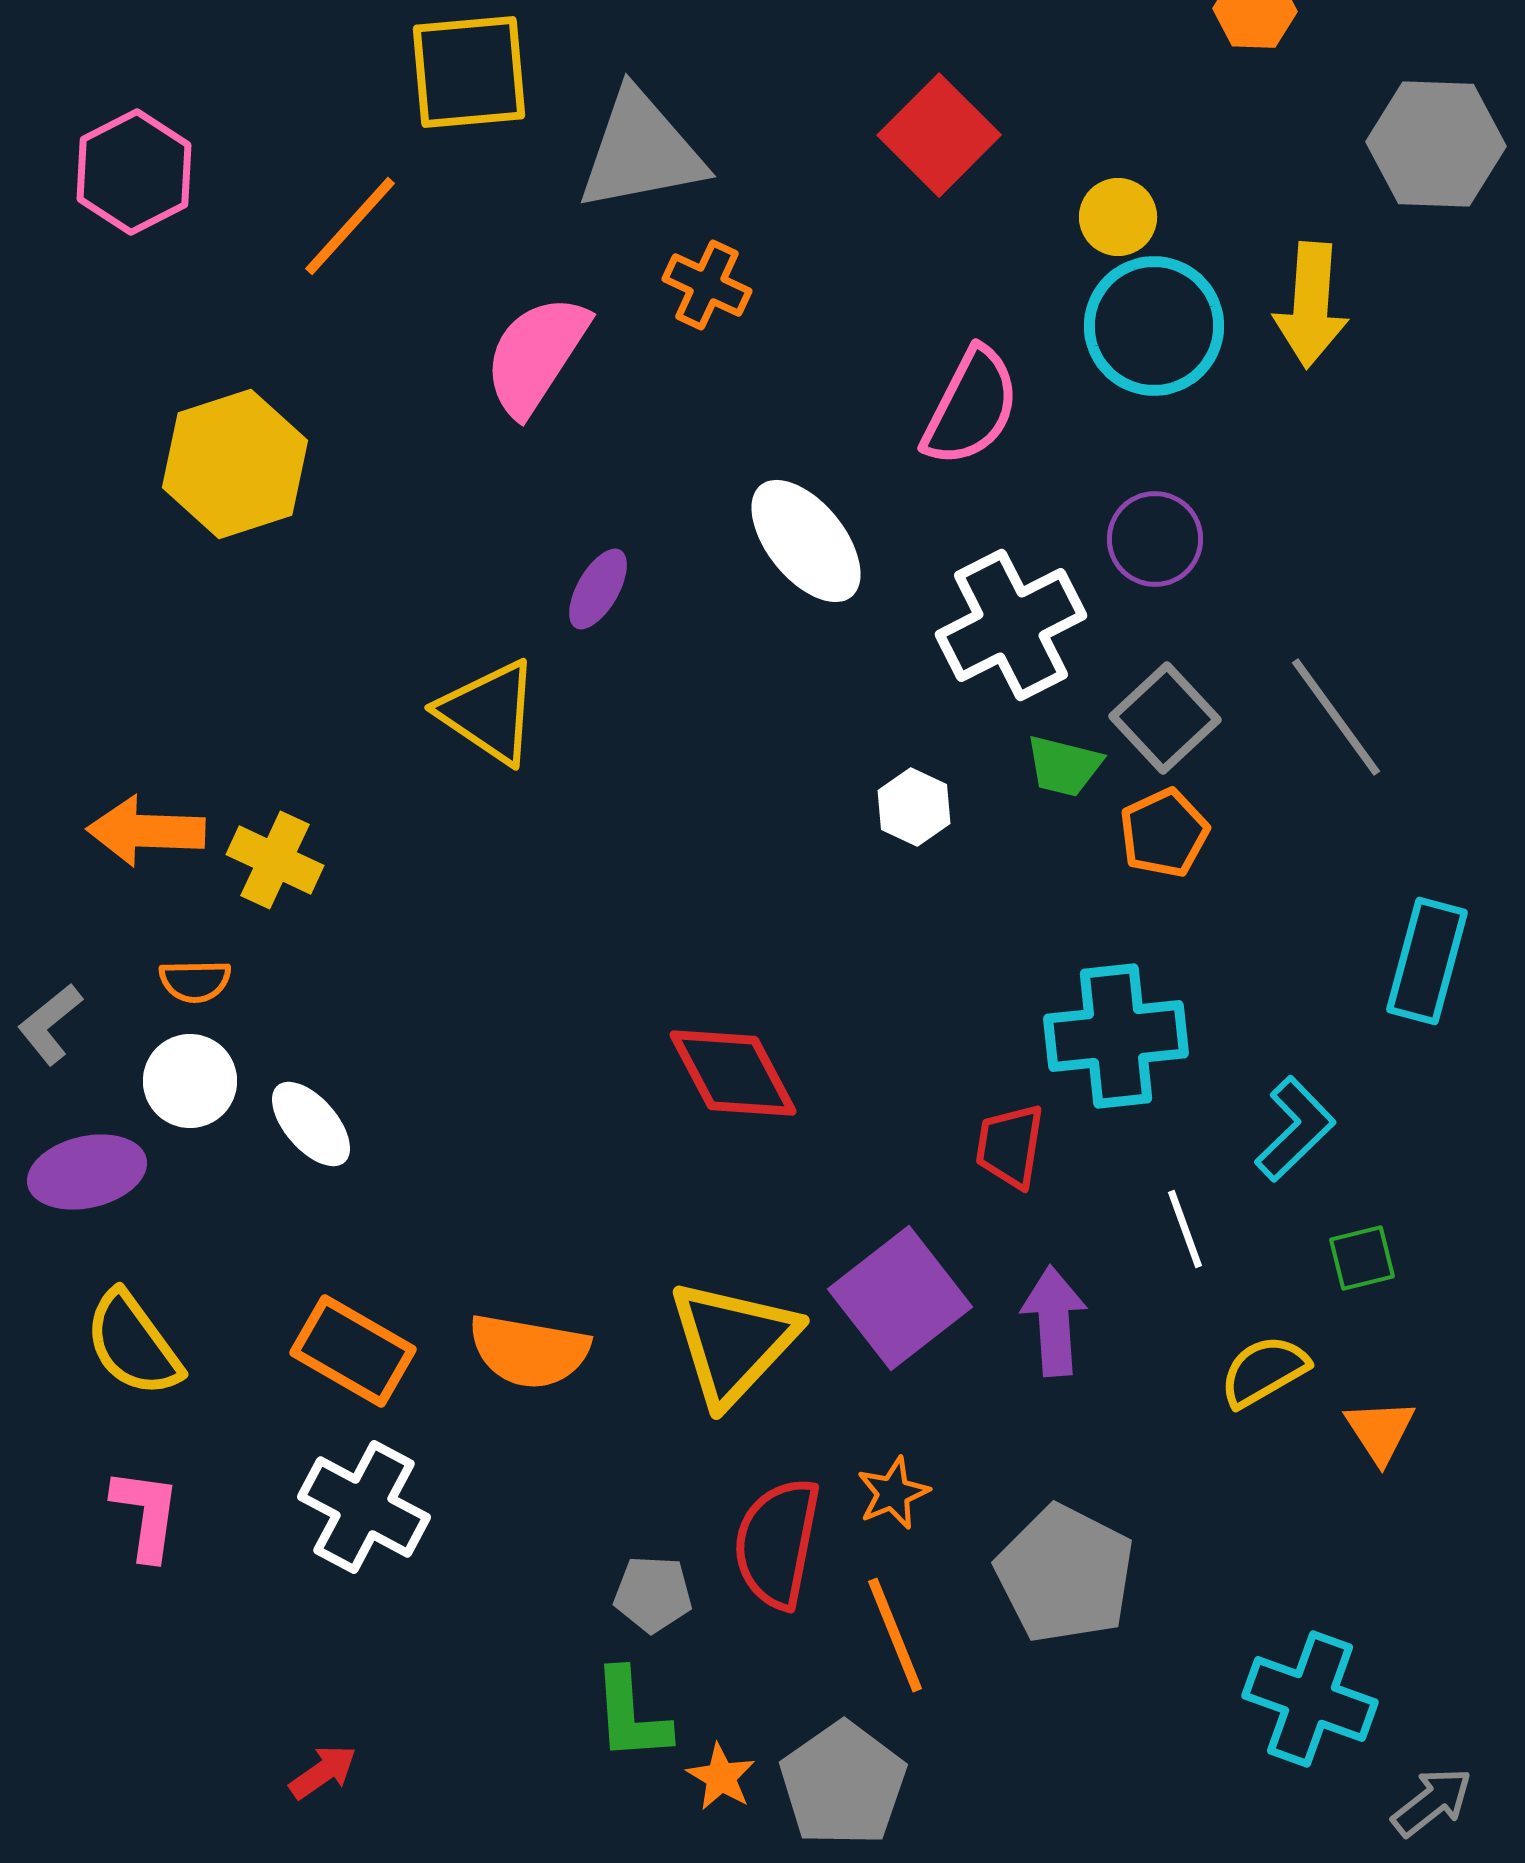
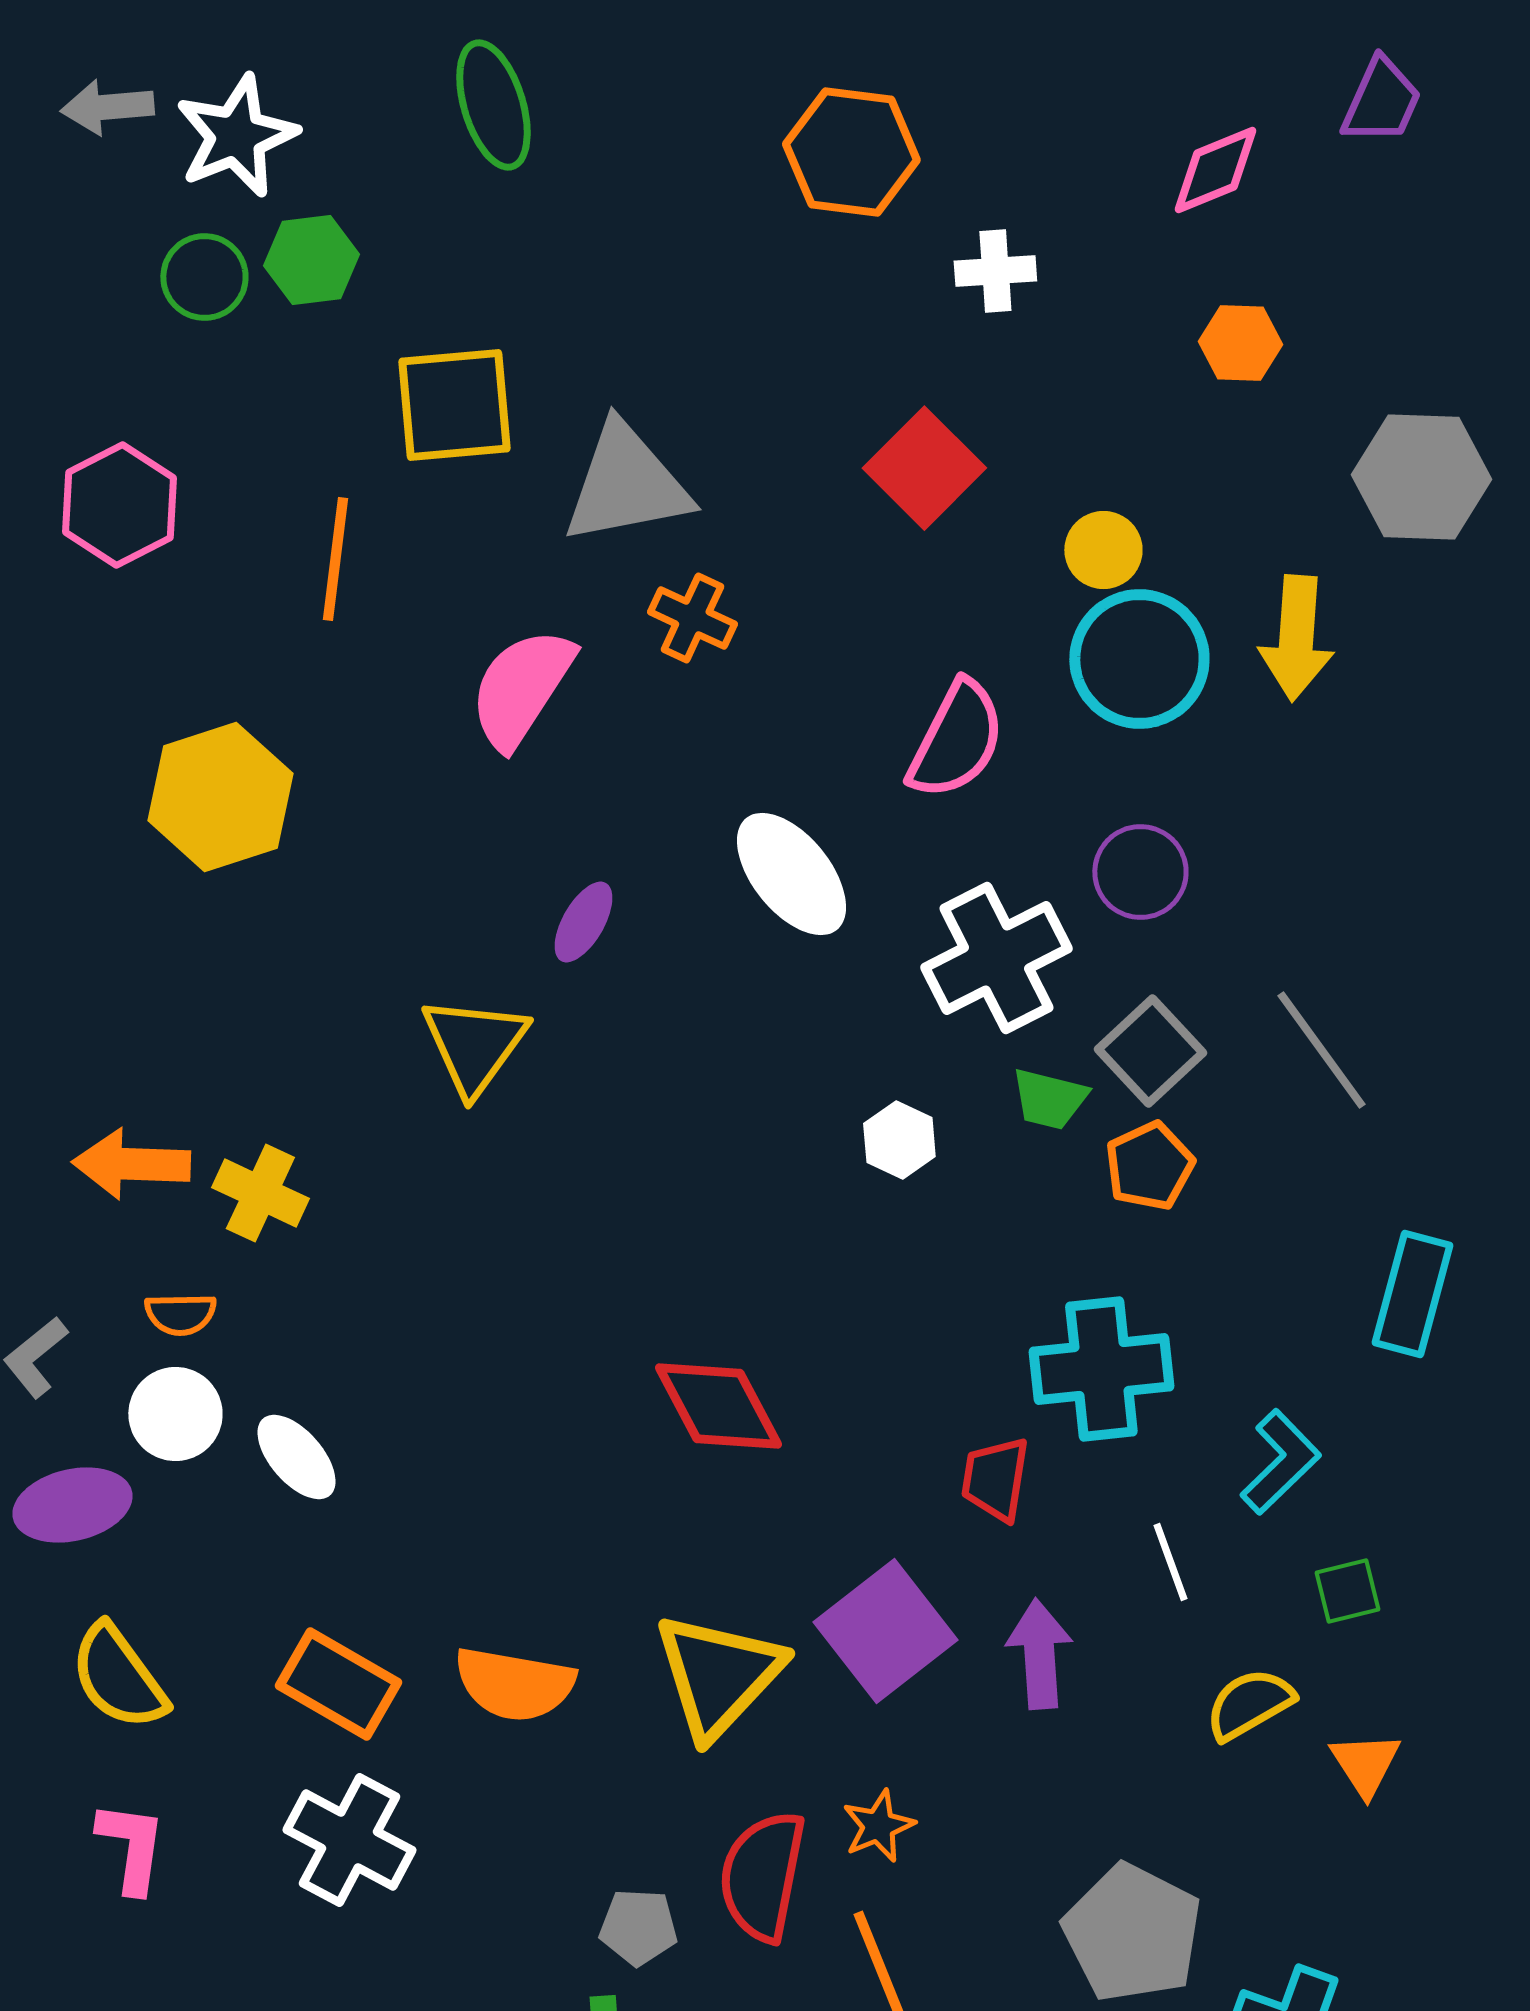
orange line: (350, 226) -> (335, 559), turned -35
yellow triangle: (489, 712) -> (474, 1045), turned 32
gray pentagon: (1065, 1574) -> (1132, 1933), moved

